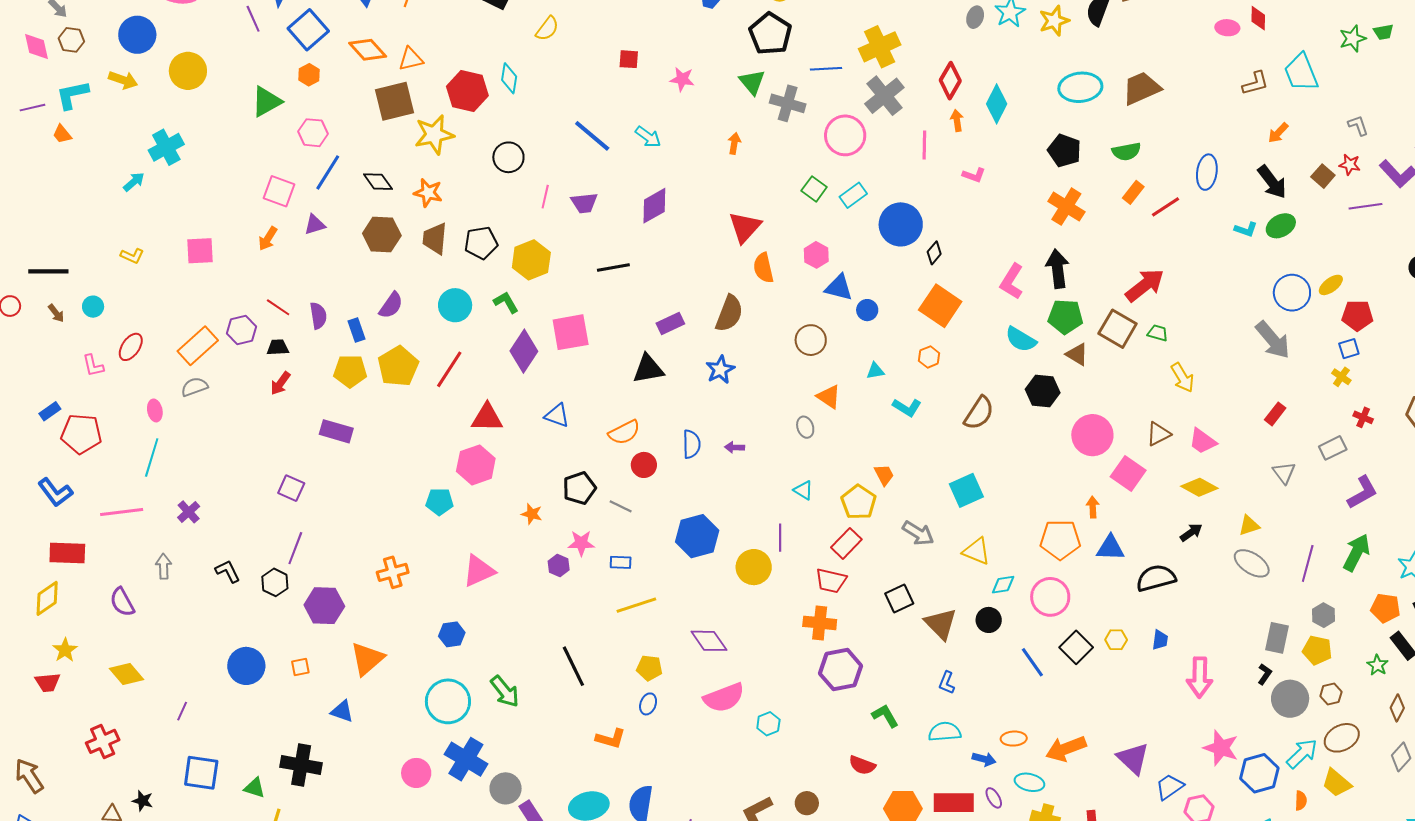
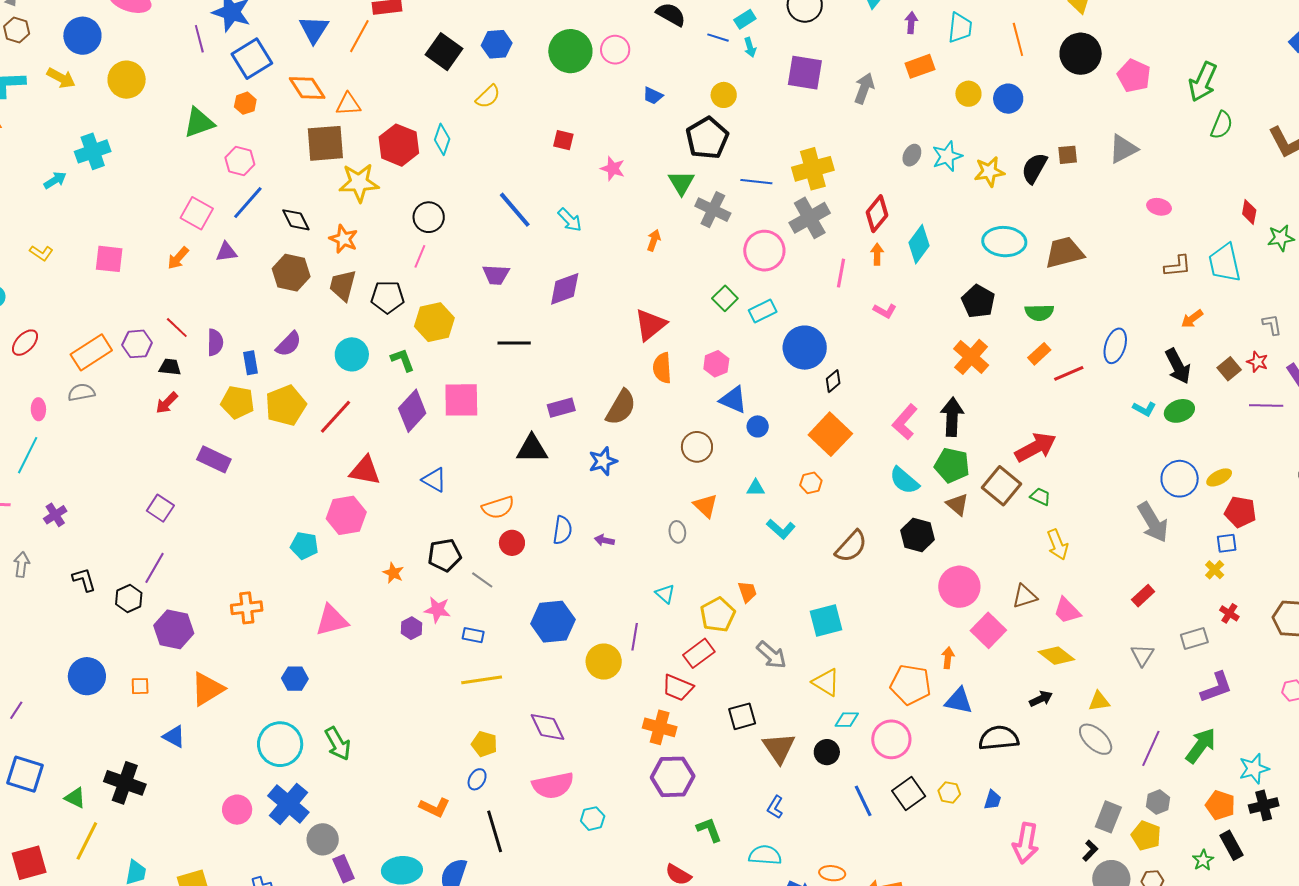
red diamond: (1258, 18) -> (1249, 212), moved
pink line: (545, 197) -> (420, 256), moved
black line: (573, 666) -> (495, 831), moved

